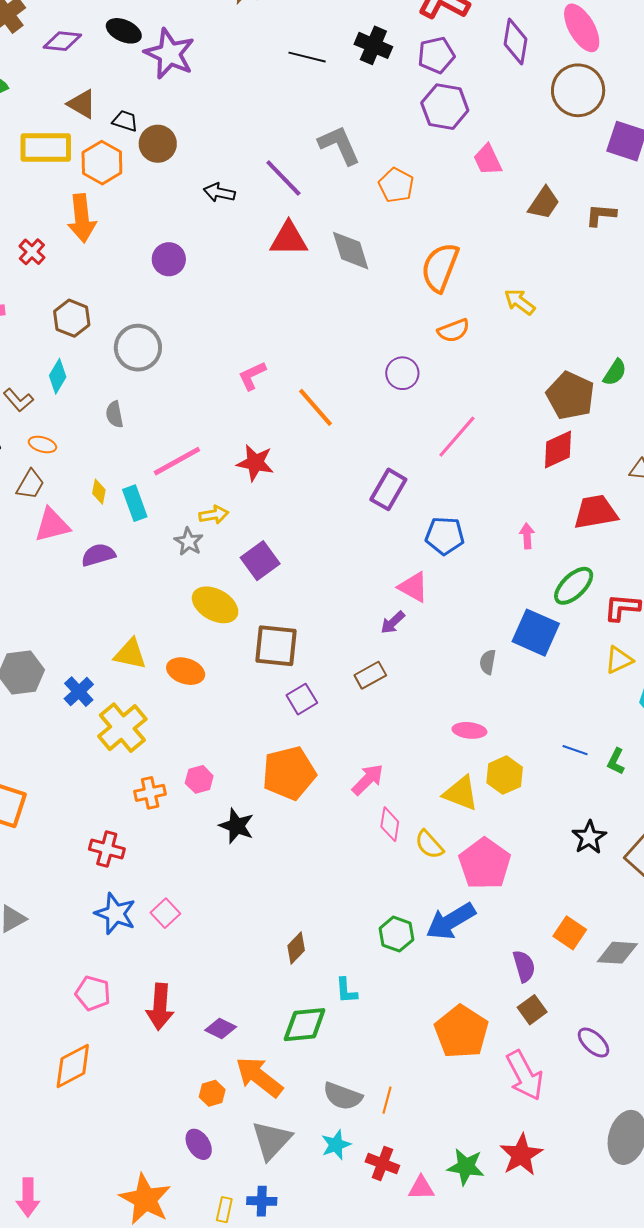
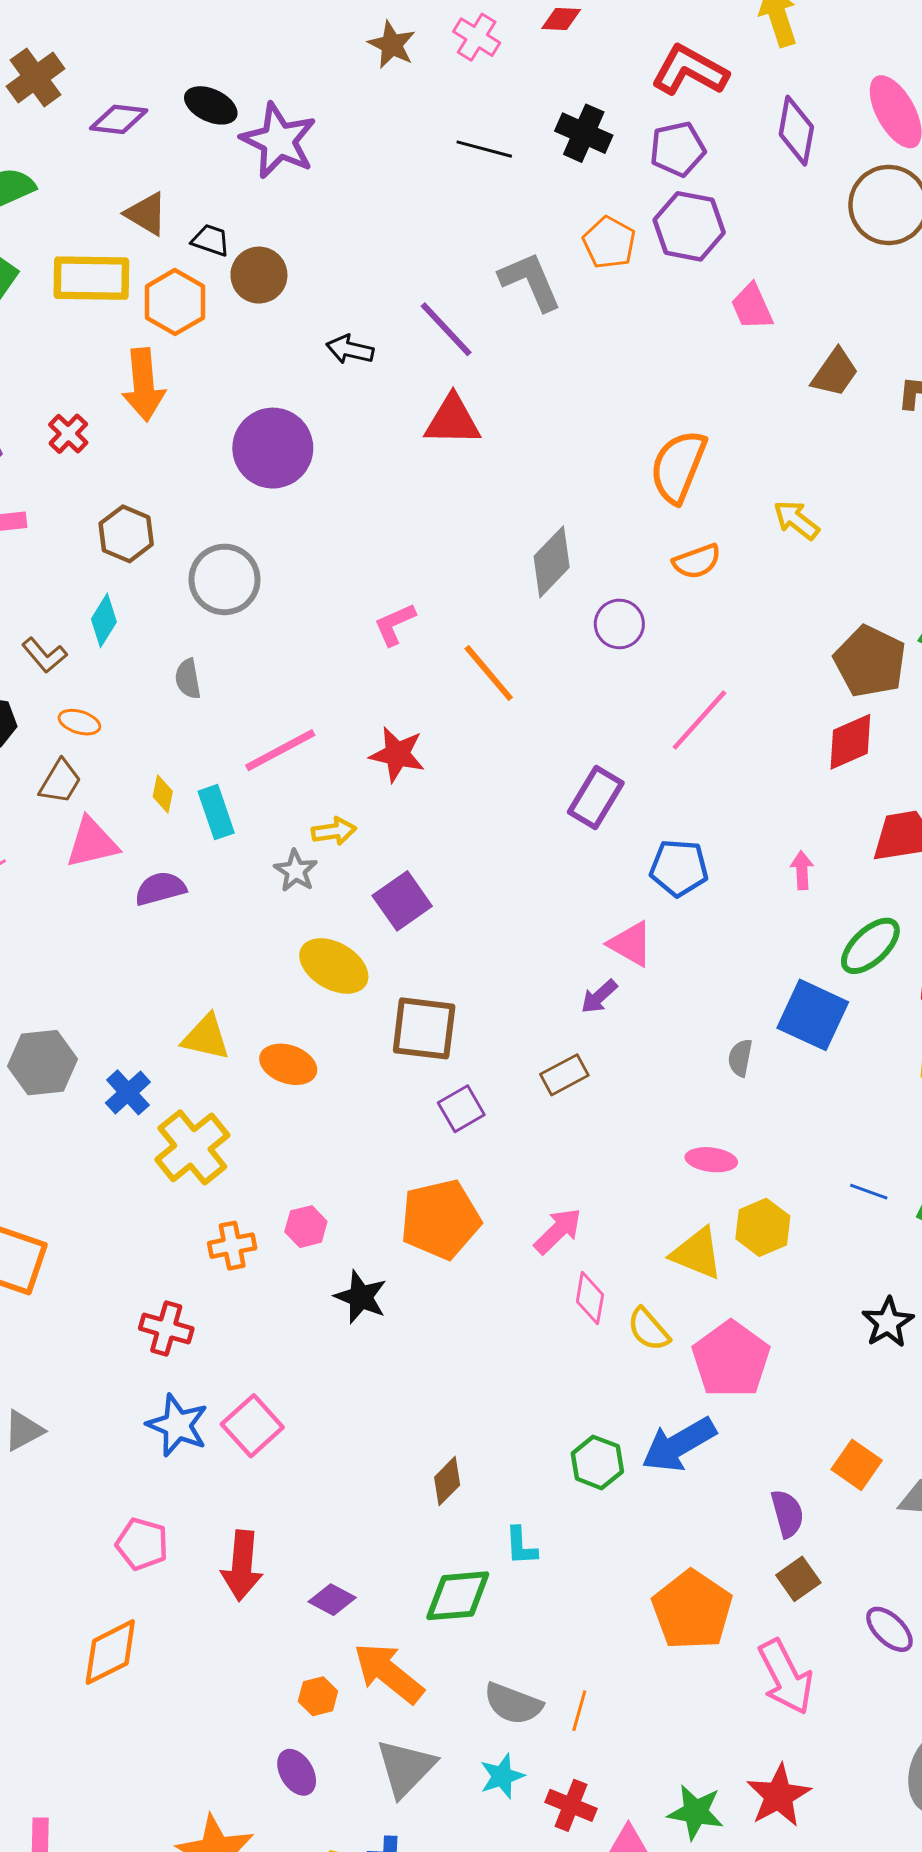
orange pentagon: (396, 185) -> (609, 243), moved
gray diamond: (351, 251) -> (552, 562), moved, turned 60
purple circle: (169, 259) -> (273, 448), size x1.6
pink square: (165, 913) -> (252, 1426), size x1.4

